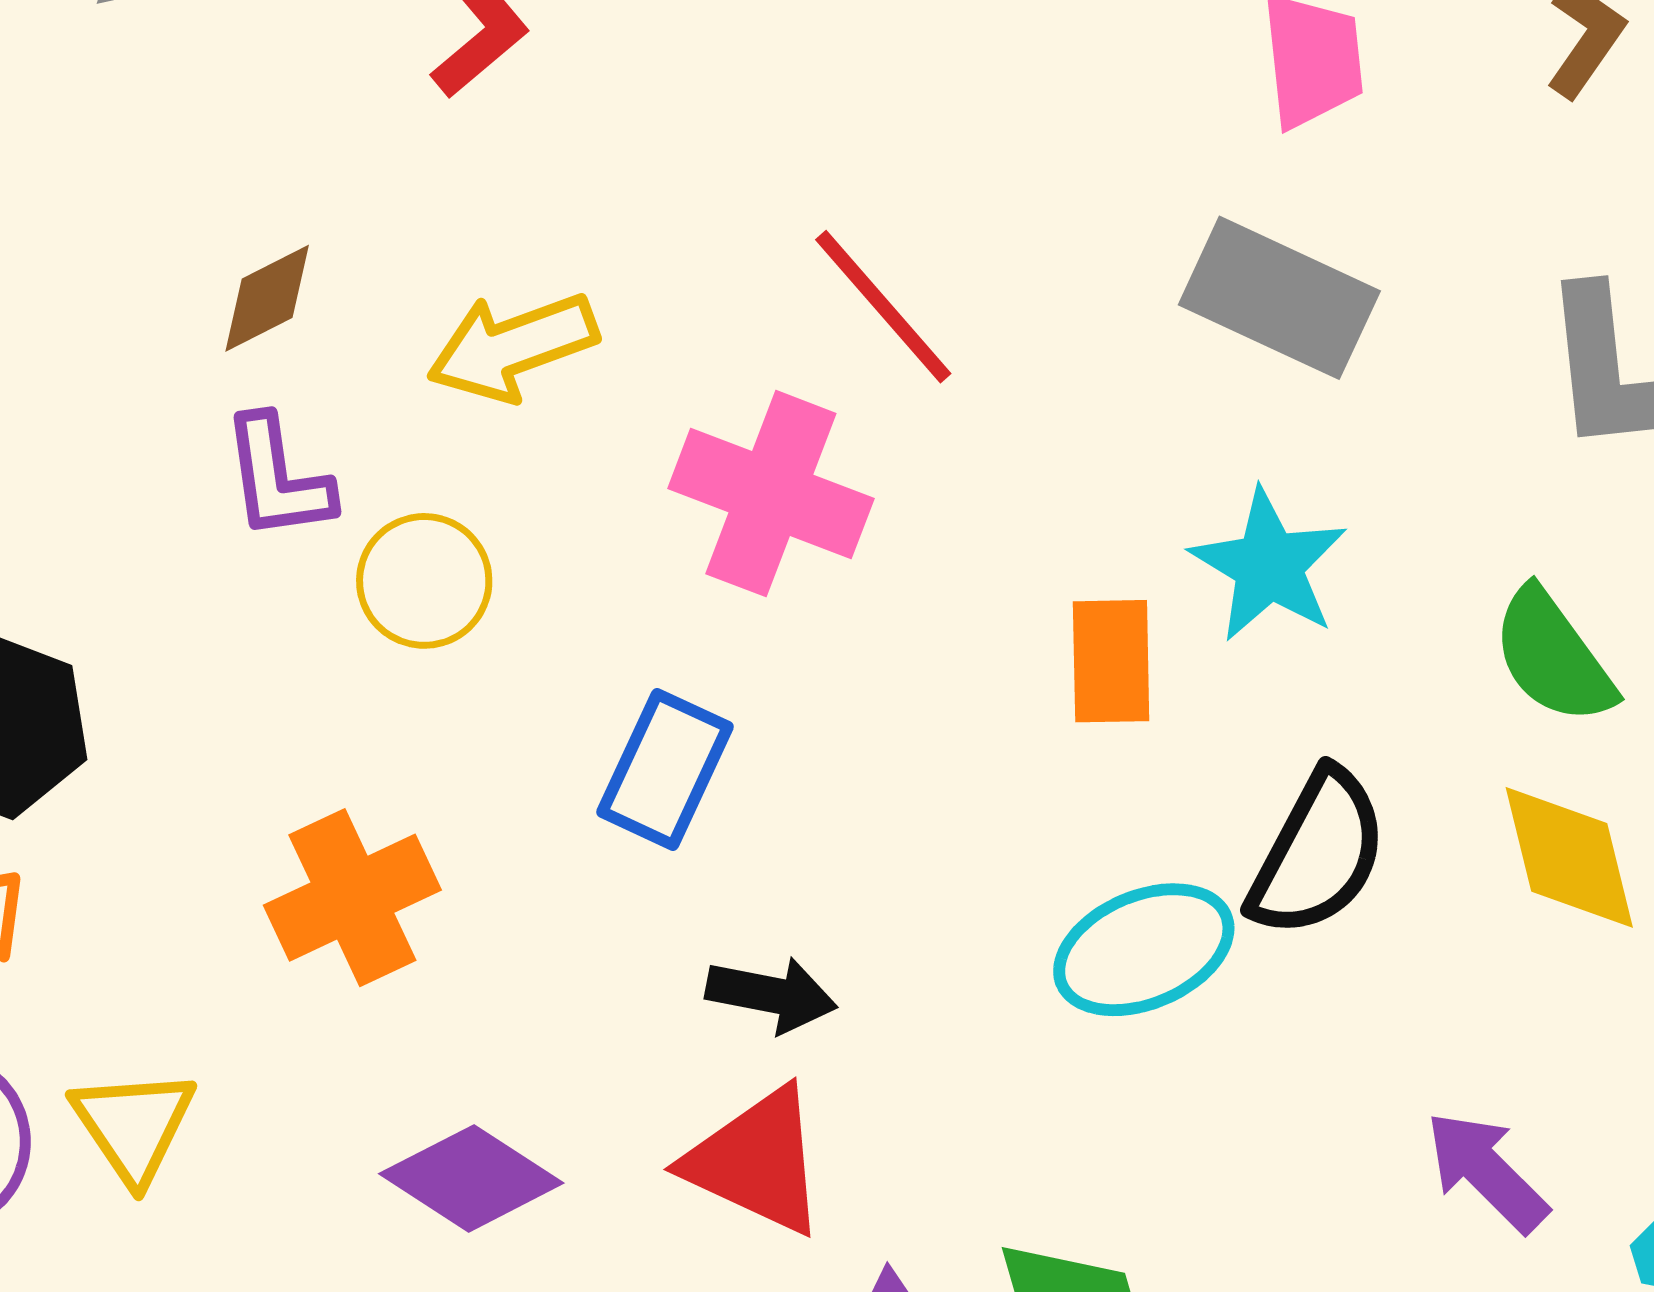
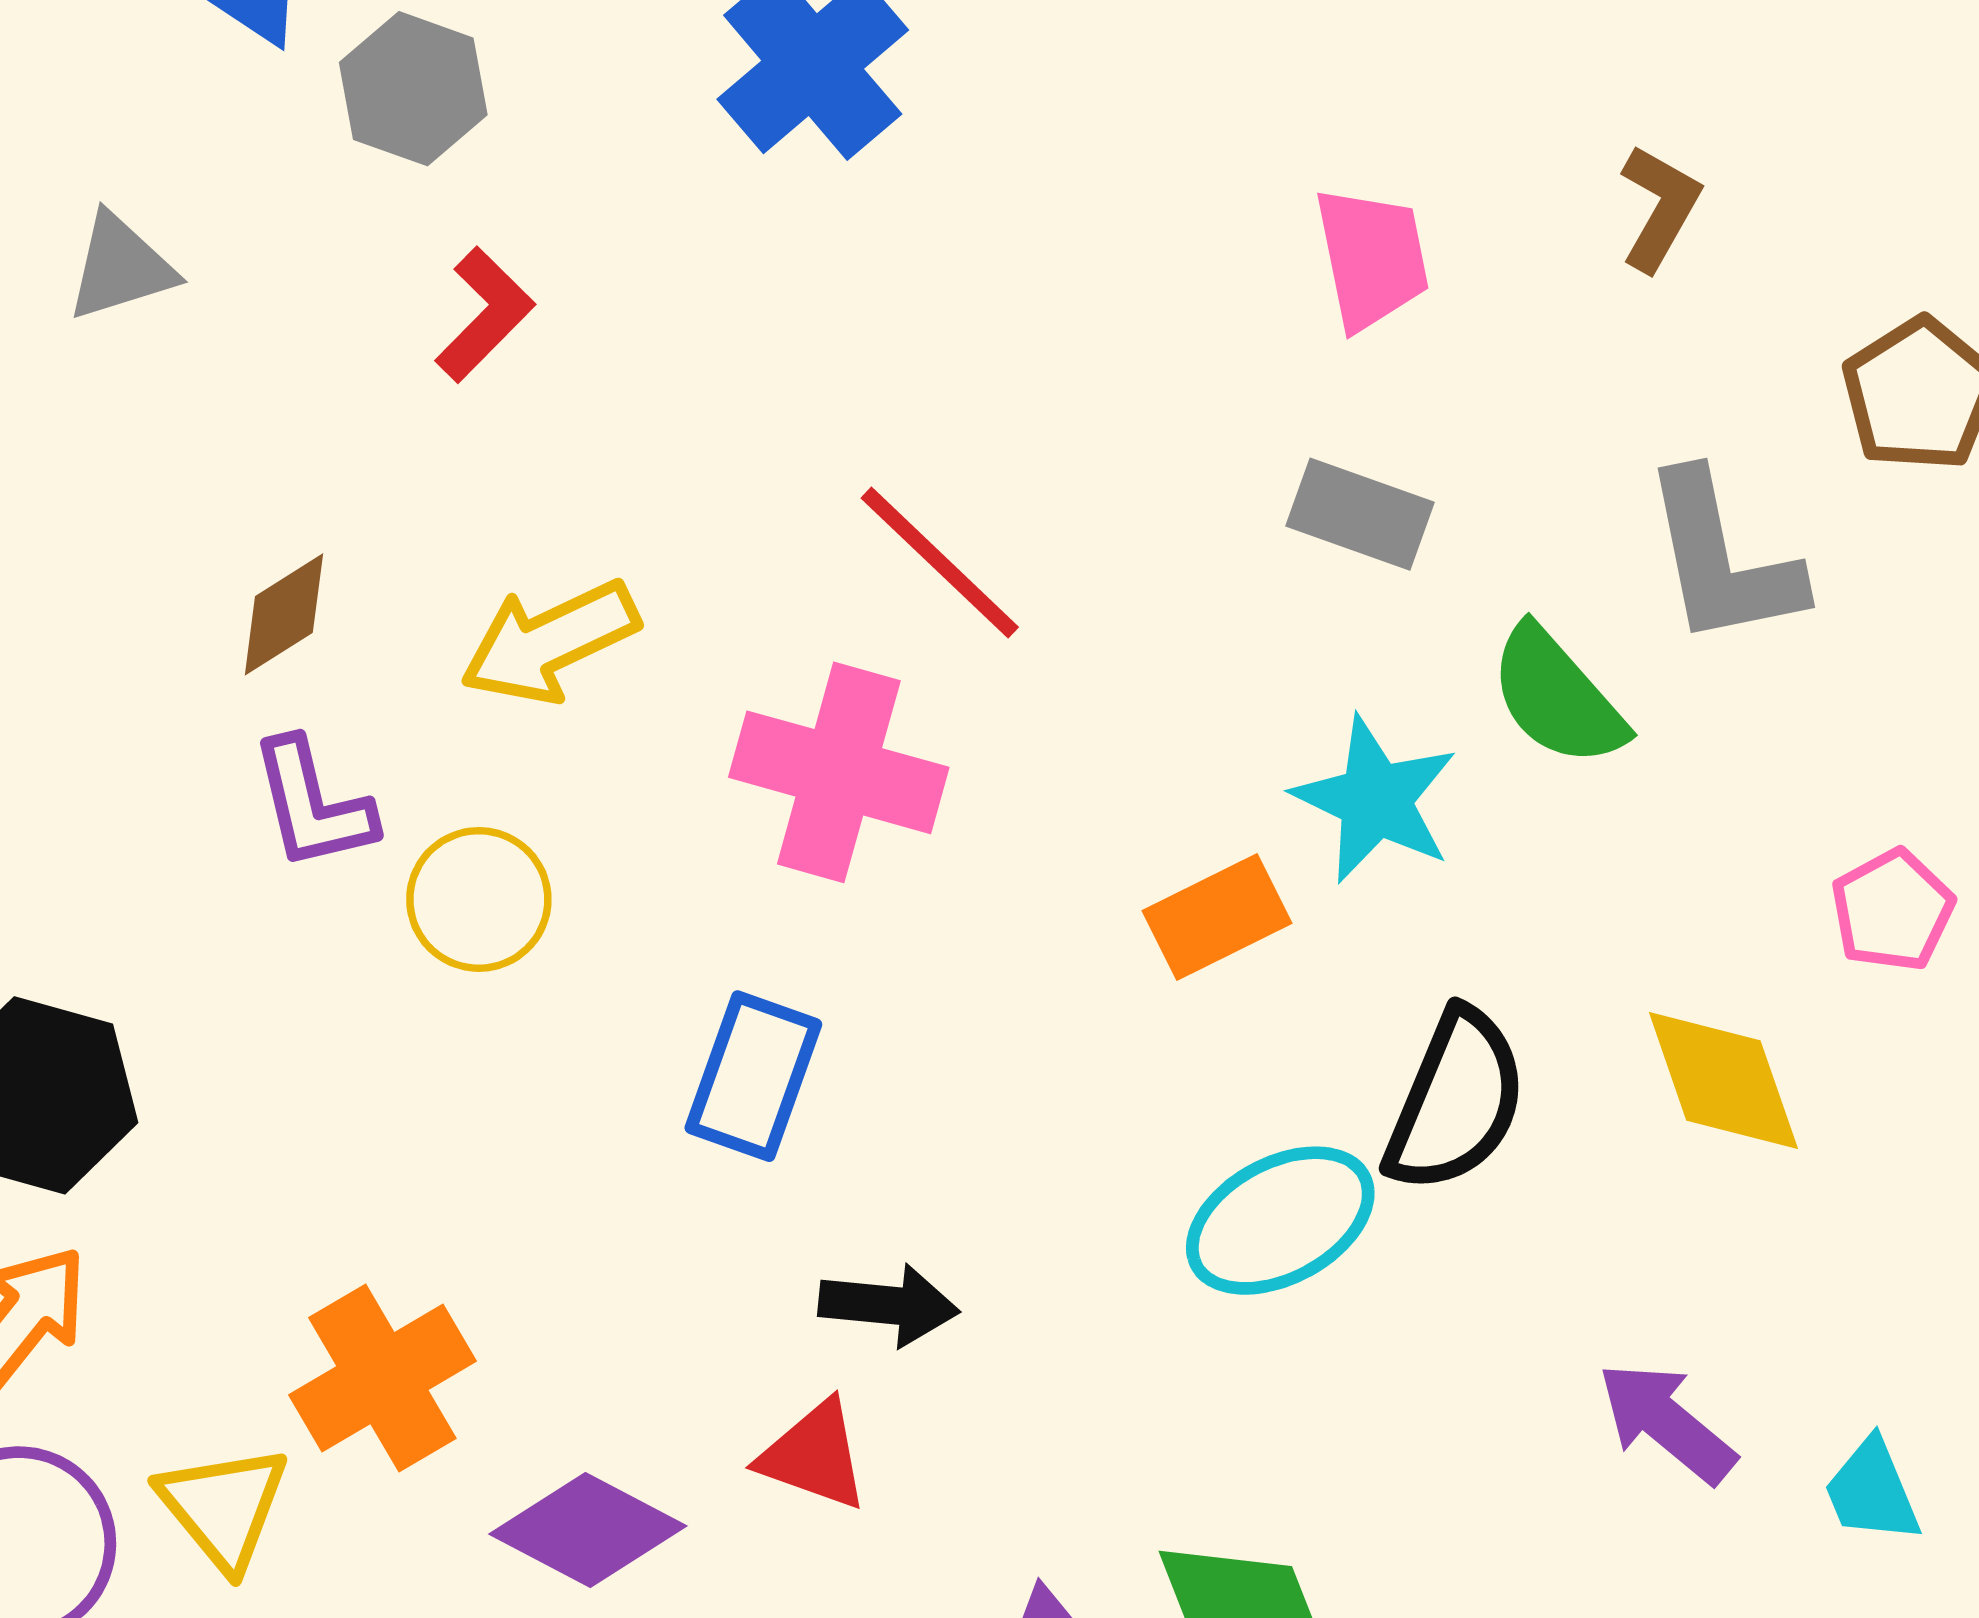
gray rectangle: (1279, 298) -> (1360, 514), size x0.7
green semicircle: (1553, 656) -> (1557, 697), moved
orange rectangle: (1111, 661) -> (1217, 917), turned 70
orange cross: (352, 898) -> (382, 1378), moved
red triangle: (756, 1161) -> (814, 1455), moved, size x0.7

